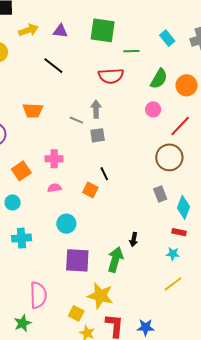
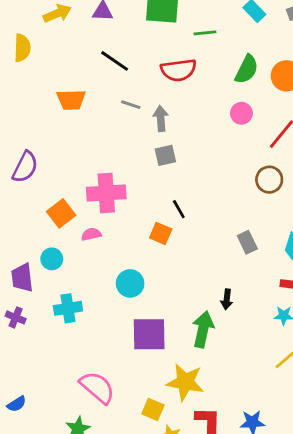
black line: (53, 66) -> (115, 61), moved
orange trapezoid: (33, 111) -> (71, 100), moved
gray line: (76, 120) -> (131, 105), moved
brown circle: (169, 157) -> (269, 180), size x0.7
pink cross: (54, 159) -> (106, 193), size x1.5
pink semicircle: (54, 188) -> (91, 234), moved
gray rectangle: (160, 194) -> (247, 242), moved
pink semicircle: (38, 295) -> (97, 387), turned -44

